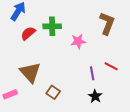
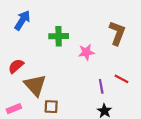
red semicircle: (28, 33) -> (16, 66), moved
brown square: (53, 92) -> (51, 107), moved, turned -32

